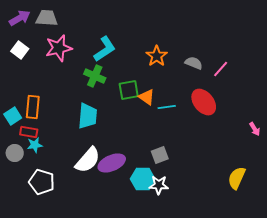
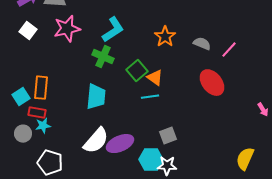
green square: (129, 90) -> (137, 71), turned -30
cyan line: (167, 107) -> (150, 97), moved

